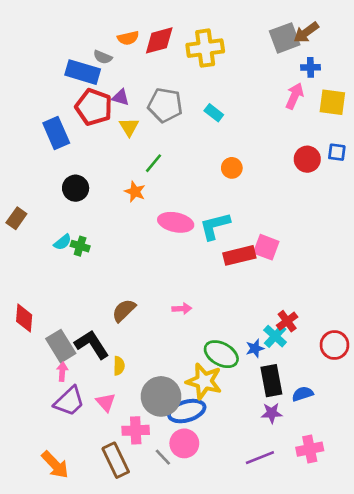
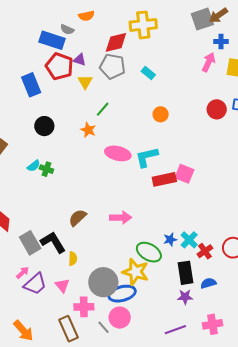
red diamond: (159, 40) -> (116, 42), moved
pink arrow: (182, 309) -> (121, 218), size x1.5
red cross: (287, 321) -> (205, 251), moved
blue star: (255, 348) -> (170, 239), moved
pink arrow: (62, 372) -> (22, 273), moved, turned 40

